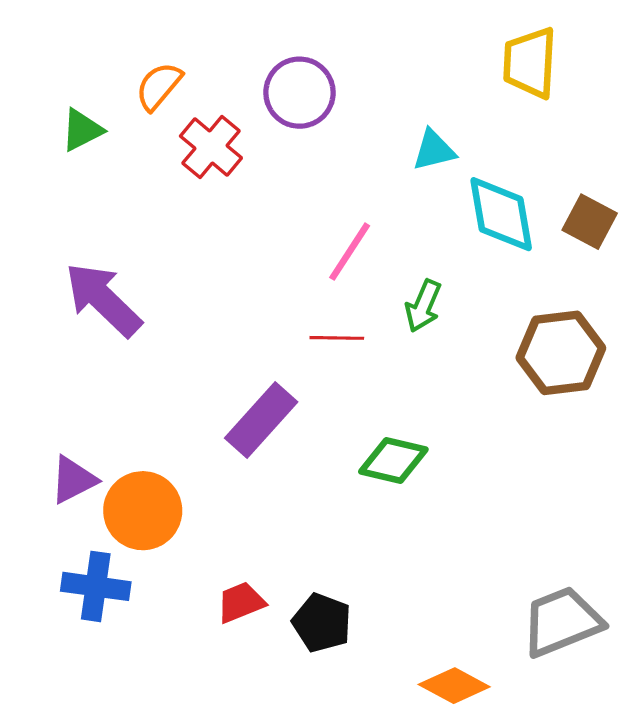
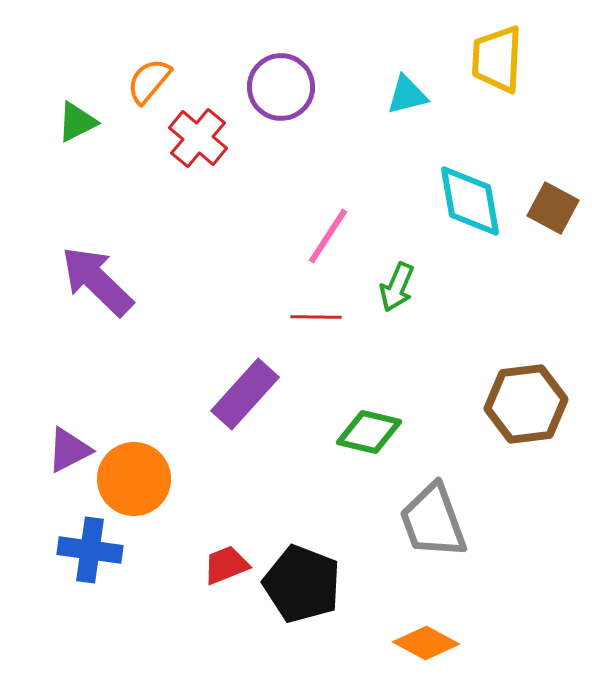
cyan triangle: (434, 150) -> (407, 95), moved
brown hexagon: (561, 353) -> (526, 404), moved
gray trapezoid: (562, 622) -> (433, 521), moved, turned -88
black pentagon: (322, 623) -> (302, 584), size x1.4

